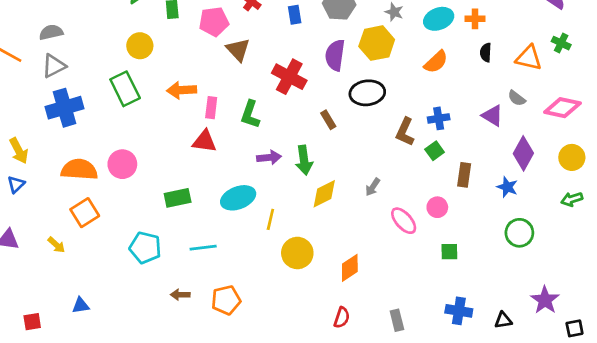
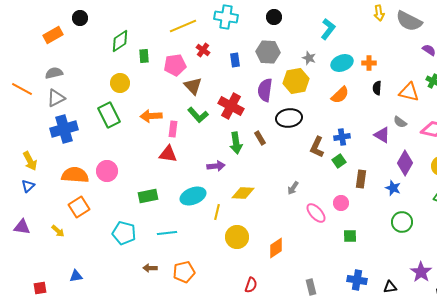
green L-shape: (250, 114) -> (198, 115), moved, turned -60
green arrow: (304, 160) -> (236, 143), moved
yellow diamond: (324, 194) -> (243, 193), moved, turned 30
red semicircle: (342, 318) -> (251, 285), moved

